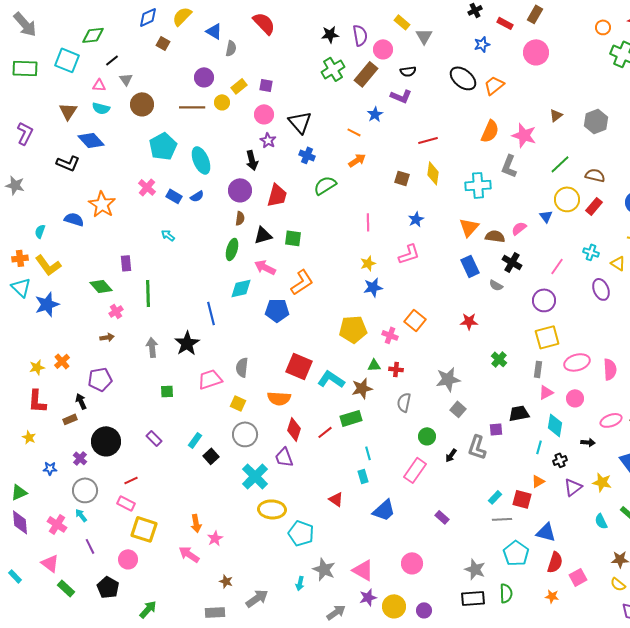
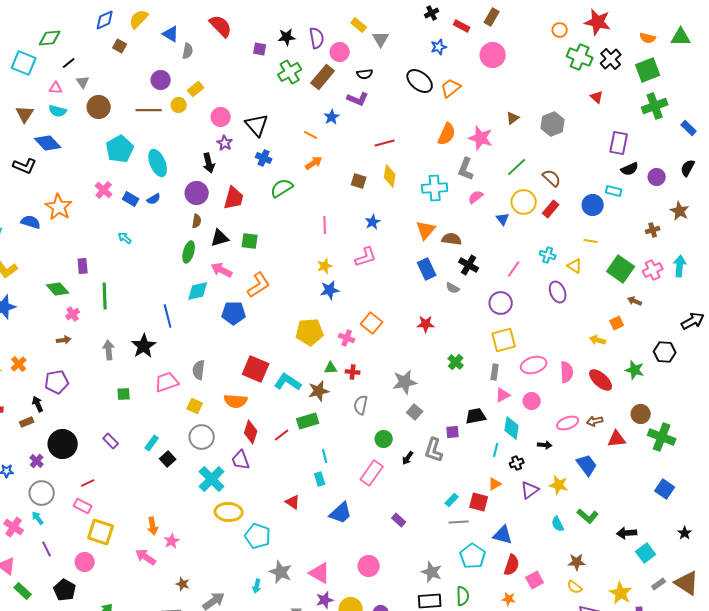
purple square: (266, 85) -> (260, 49), moved
brown semicircle: (595, 175) -> (552, 178), turned 30
pink semicircle: (519, 228) -> (476, 197), moved

